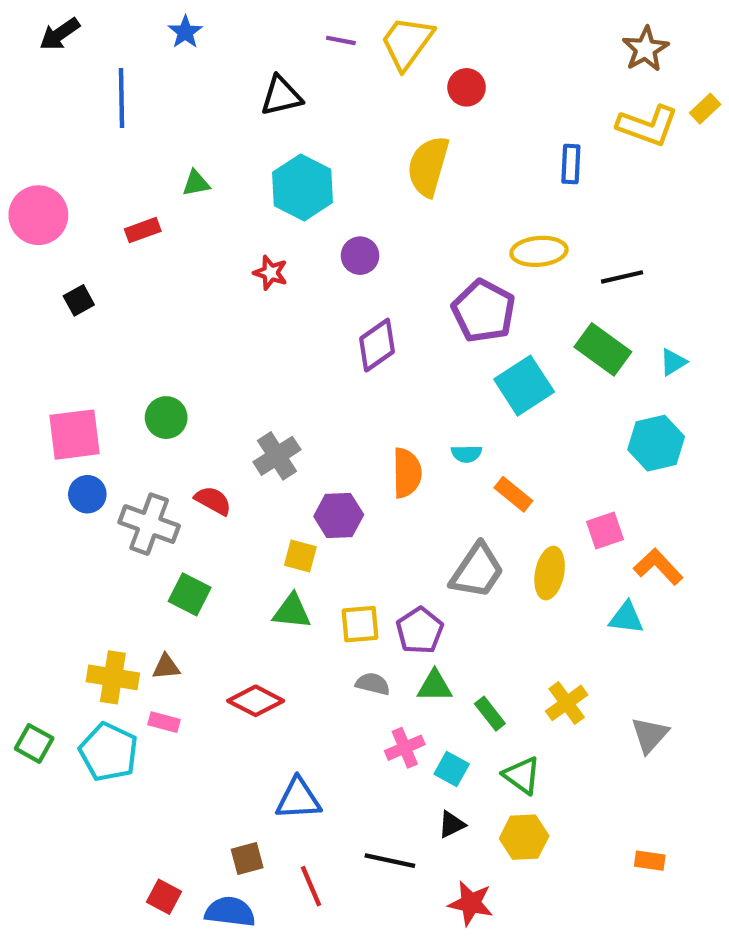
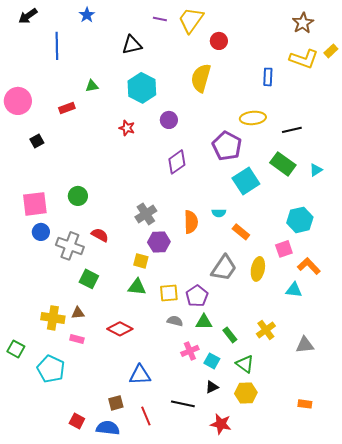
cyan hexagon: (656, 443) -> (300, 220), moved
gray cross: (277, 456) -> (146, 214), moved
gray triangle: (650, 735) -> (305, 345), turned 42
cyan pentagon: (109, 752) -> (51, 369), moved

